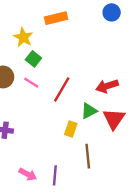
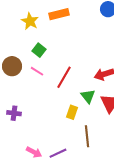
yellow star: (23, 37) -> (30, 21), moved
green triangle: (89, 111) -> (88, 96), turned -42
purple line: (55, 175) -> (58, 153), turned 60

